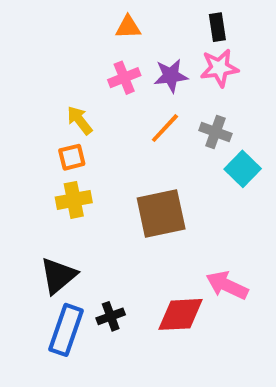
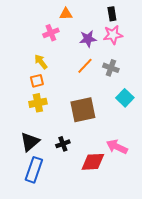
pink cross: (124, 78) -> (51, 33), moved
cyan square: (243, 169) -> (125, 98), moved
black cross: (111, 316) -> (63, 144), moved

